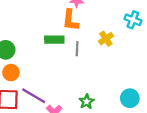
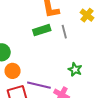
green star: (87, 102) -> (75, 70), moved

